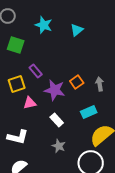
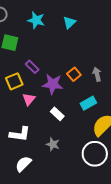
pink triangle: (30, 103) -> (29, 99), turned -32
gray star: (59, 146) -> (53, 144), moved

